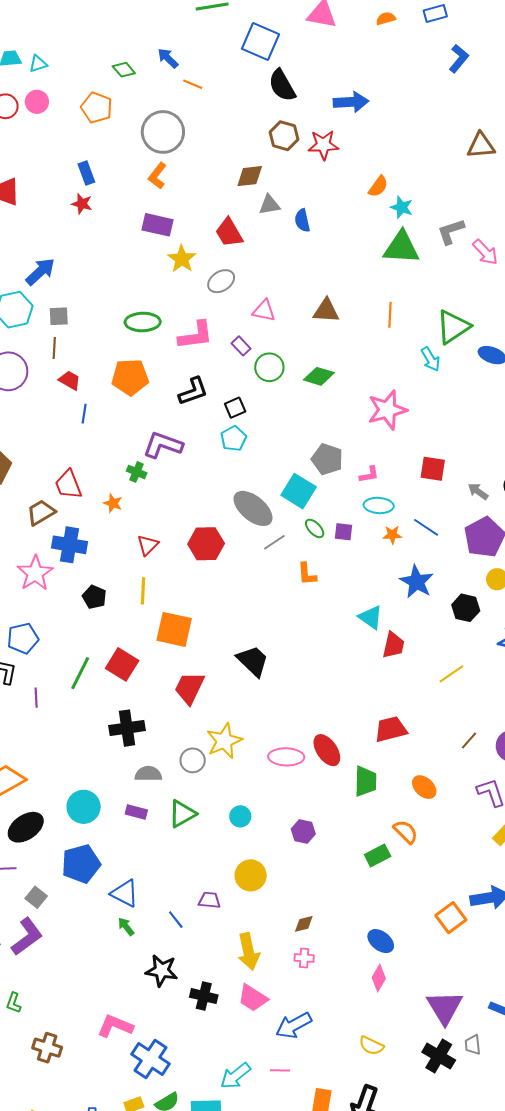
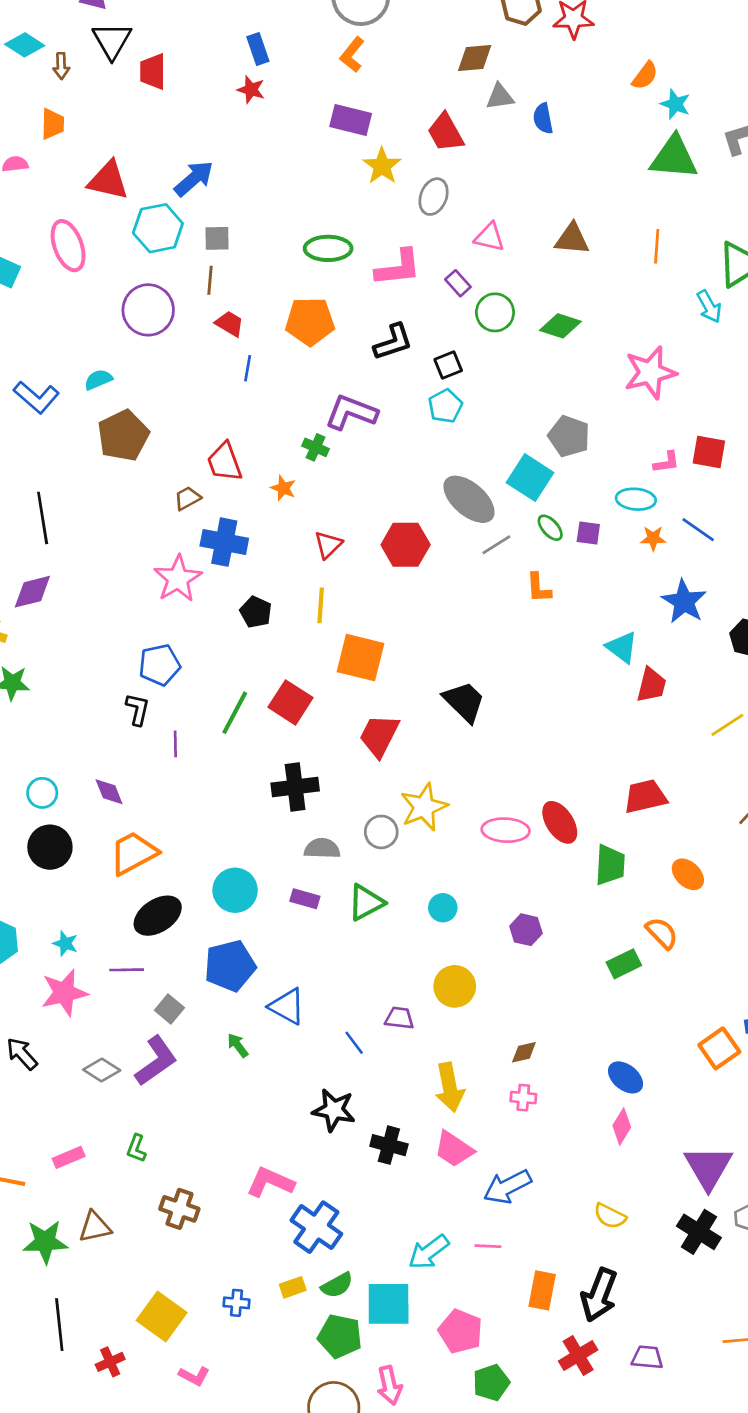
gray ellipse: (221, 281) -> (434, 197), turned -36
pink L-shape: (369, 475) -> (666, 462), moved
brown trapezoid: (41, 512) -> (187, 498), size x0.7
green arrow: (126, 927) -> (238, 1045), moved

